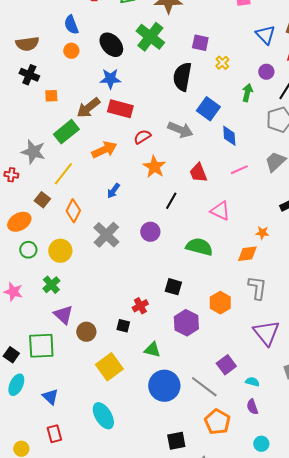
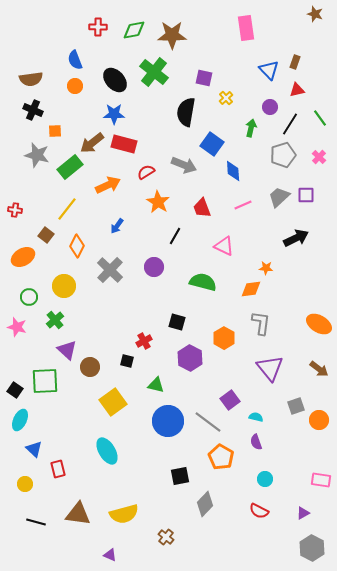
gray star: (33, 152) -> (37, 155), moved
green circle: (28, 250) -> (29, 297), moved
blue triangle: (50, 397) -> (34, 449), moved

